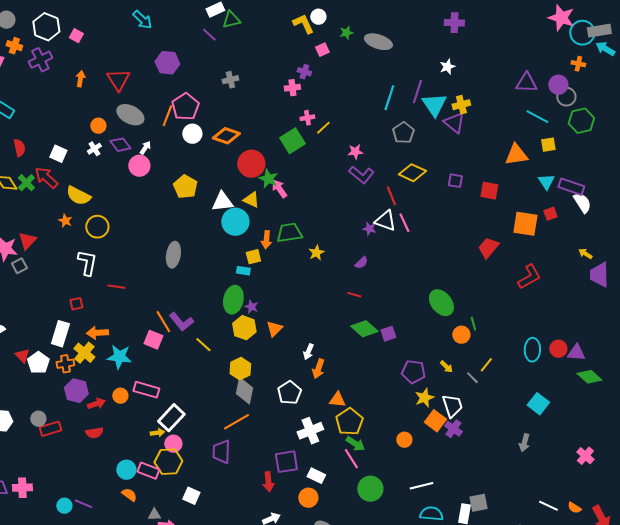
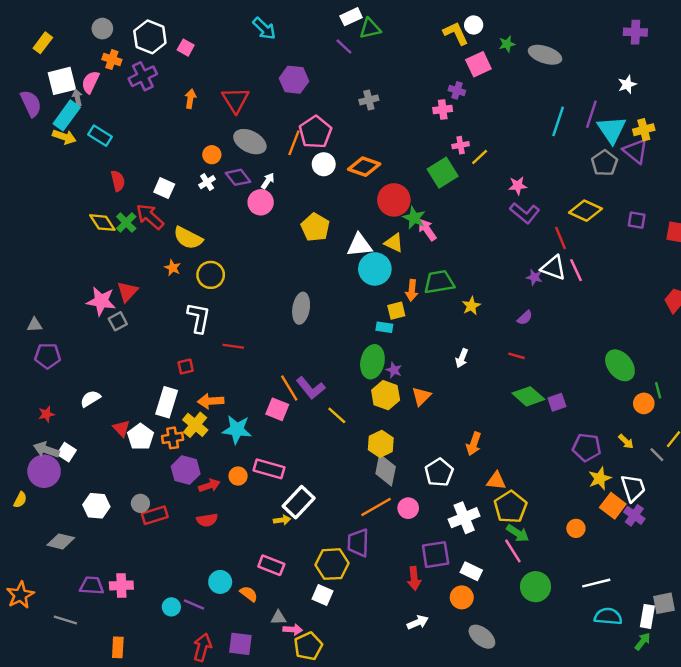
pink square: (322, 50) -> (478, 64), size x1.5
gray pentagon: (403, 133) -> (605, 163), moved
white arrow: (308, 352) -> (462, 358), moved
pink circle: (173, 444) -> (408, 508), moved
yellow hexagon: (168, 462) -> (332, 564), moved
cyan circle: (126, 470) -> (220, 582), moved

